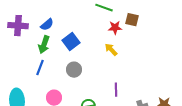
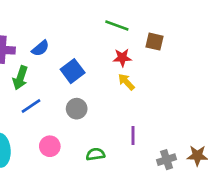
red star: (115, 28) -> (122, 58), moved
green arrow: (44, 45) -> (20, 78), moved
blue line: (40, 68) -> (31, 106), turned 35

